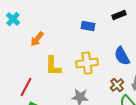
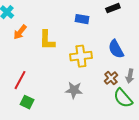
orange arrow: (37, 39) -> (20, 32), moved
yellow L-shape: (53, 66) -> (47, 40), moved

